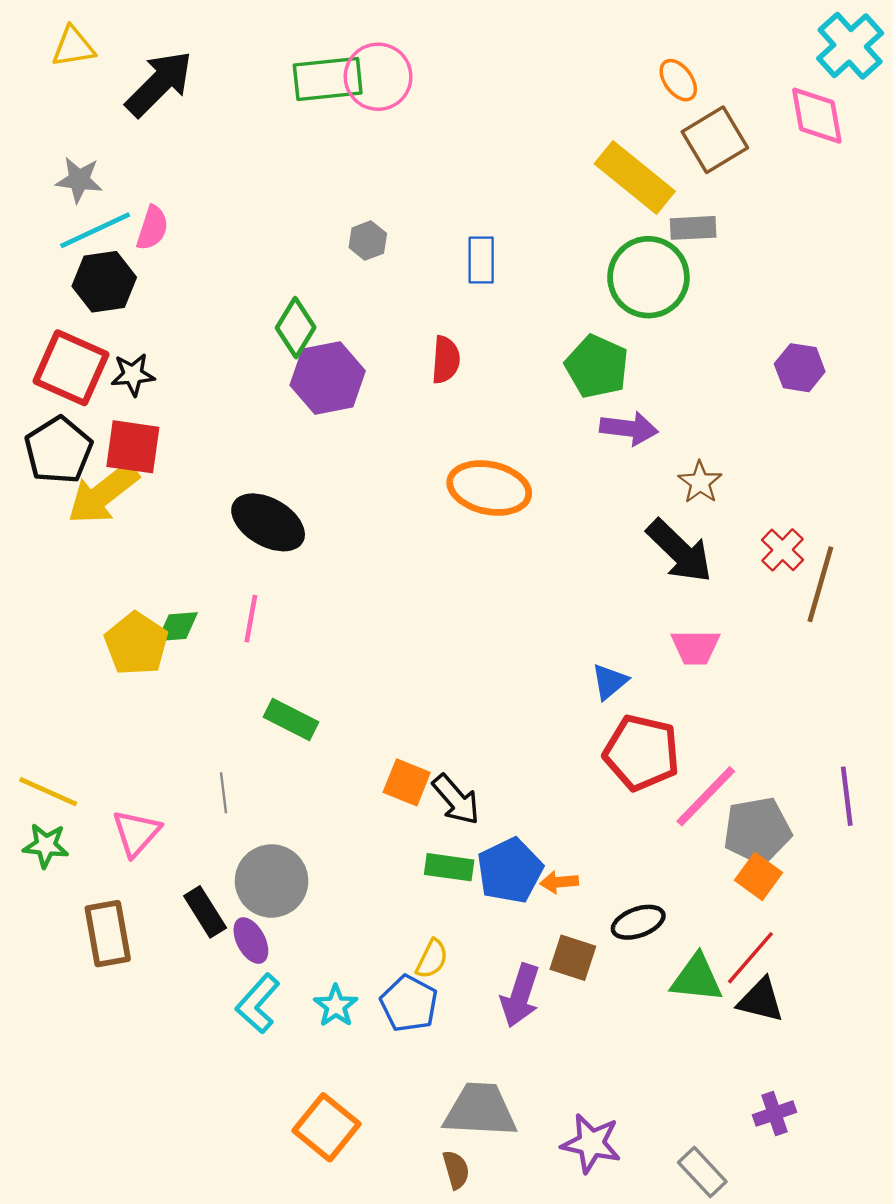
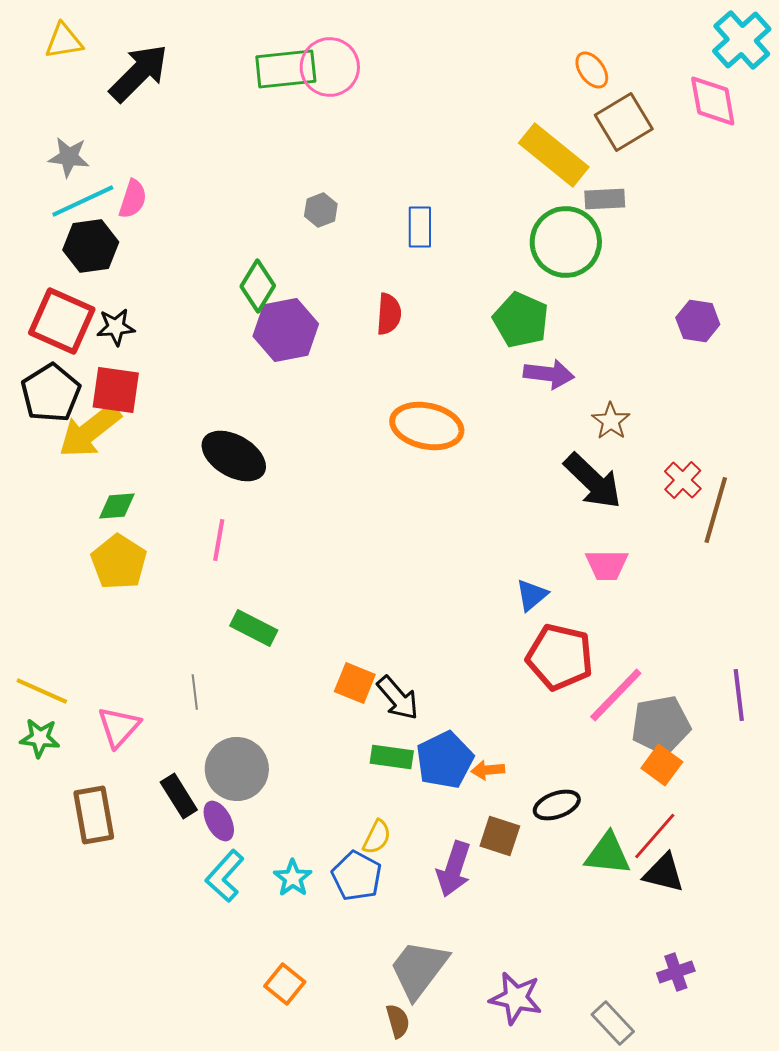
green diamond: (178, 627) -> (117, 506), moved
gray trapezoid: (480, 1110) -> (419, 969), turned -56
orange square: (327, 1127) -> (285, 984), size x0.7

